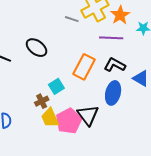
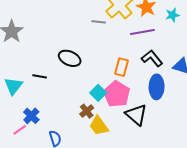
black L-shape: (115, 65) -> (152, 58), turned 35
orange rectangle: (84, 67) -> (122, 67), size x0.7
pink pentagon: (69, 121) -> (117, 94), moved

